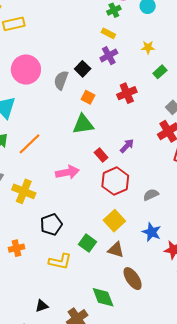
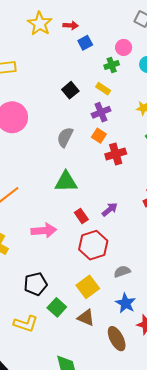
black square: (83, 69) -> (70, 90), moved
gray semicircle: (61, 80) -> (65, 137), moved
orange square: (88, 97) -> (99, 136), moved
gray semicircle: (151, 195) -> (122, 272), moved
black pentagon: (51, 224) -> (36, 284), moved
brown ellipse: (133, 279) -> (117, 339), moved

